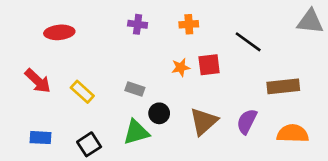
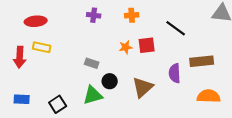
red arrow: (38, 81) -> (20, 57), turned 50
yellow rectangle: (82, 92) -> (42, 47), moved, turned -30
purple semicircle: (247, 121) -> (175, 73), moved, turned -30

